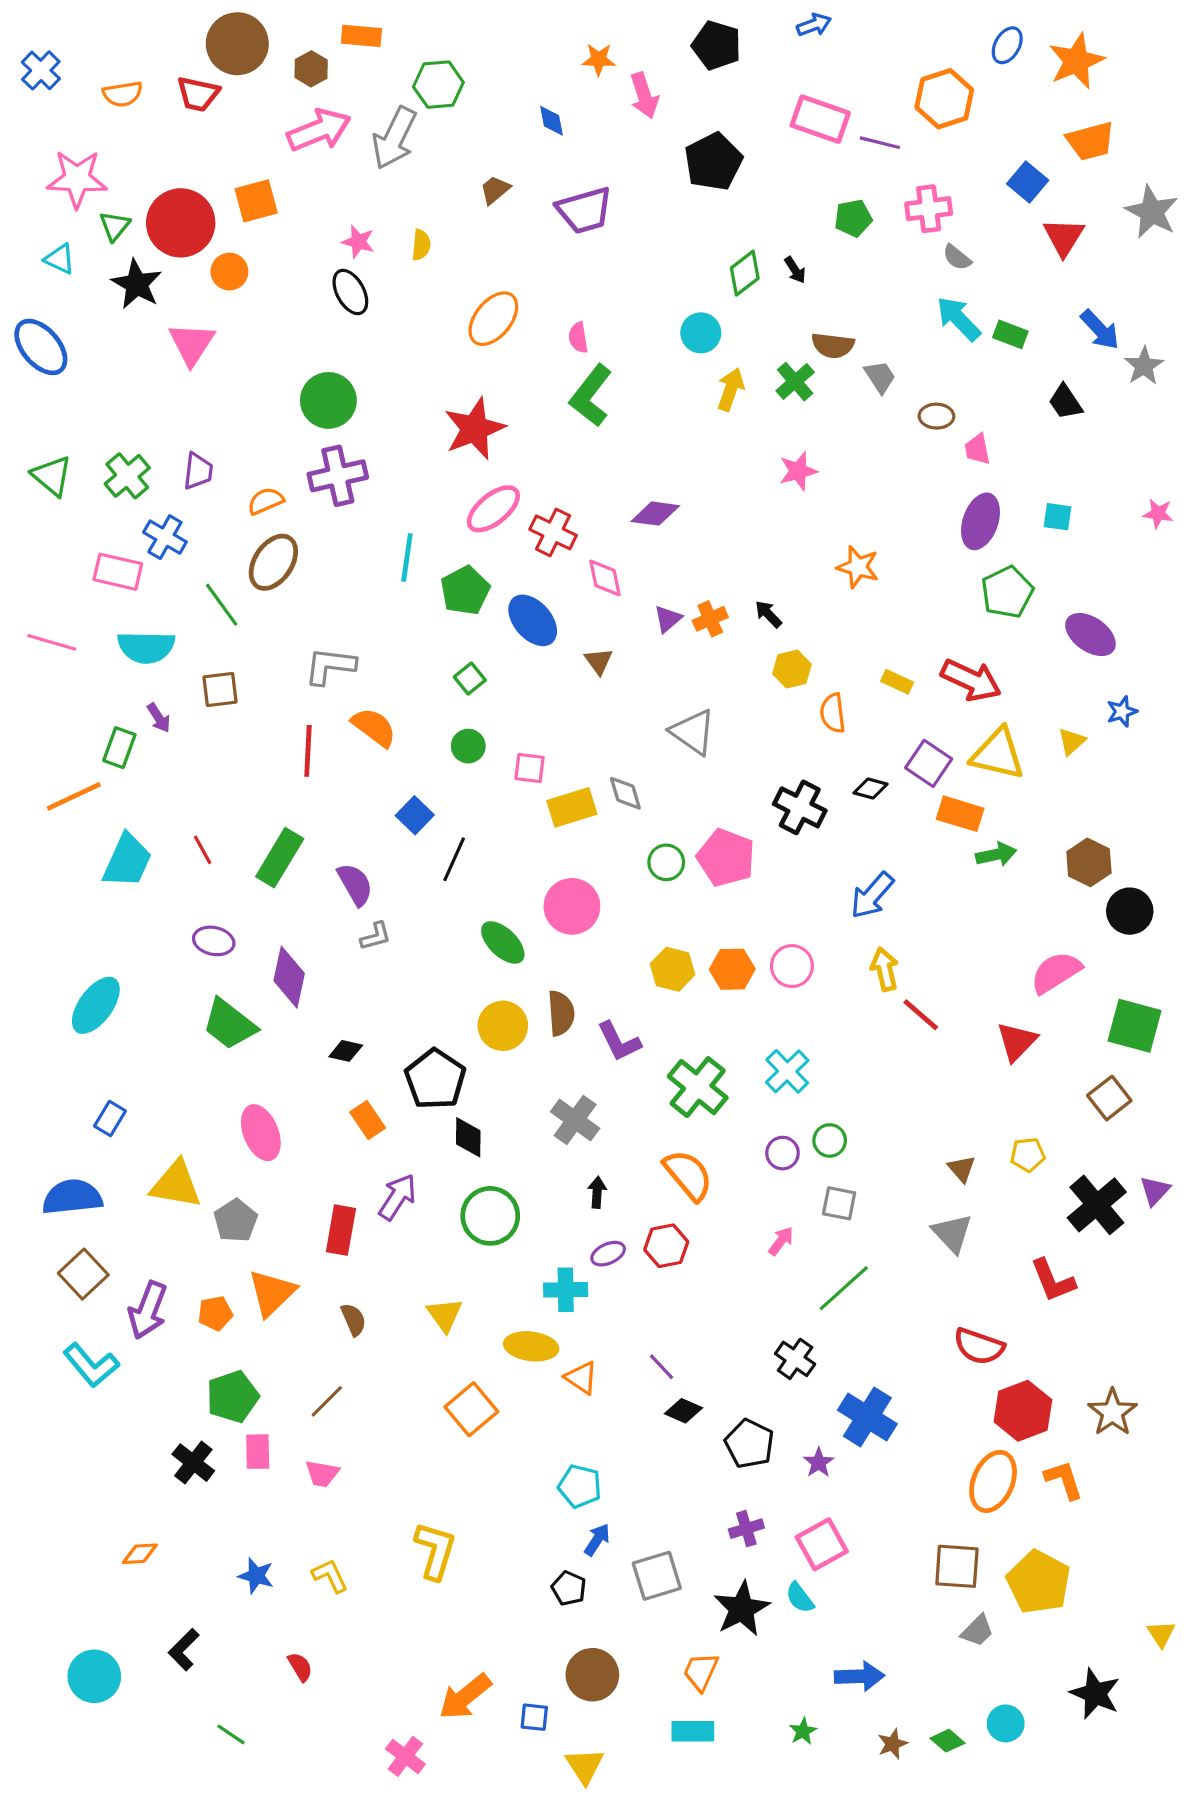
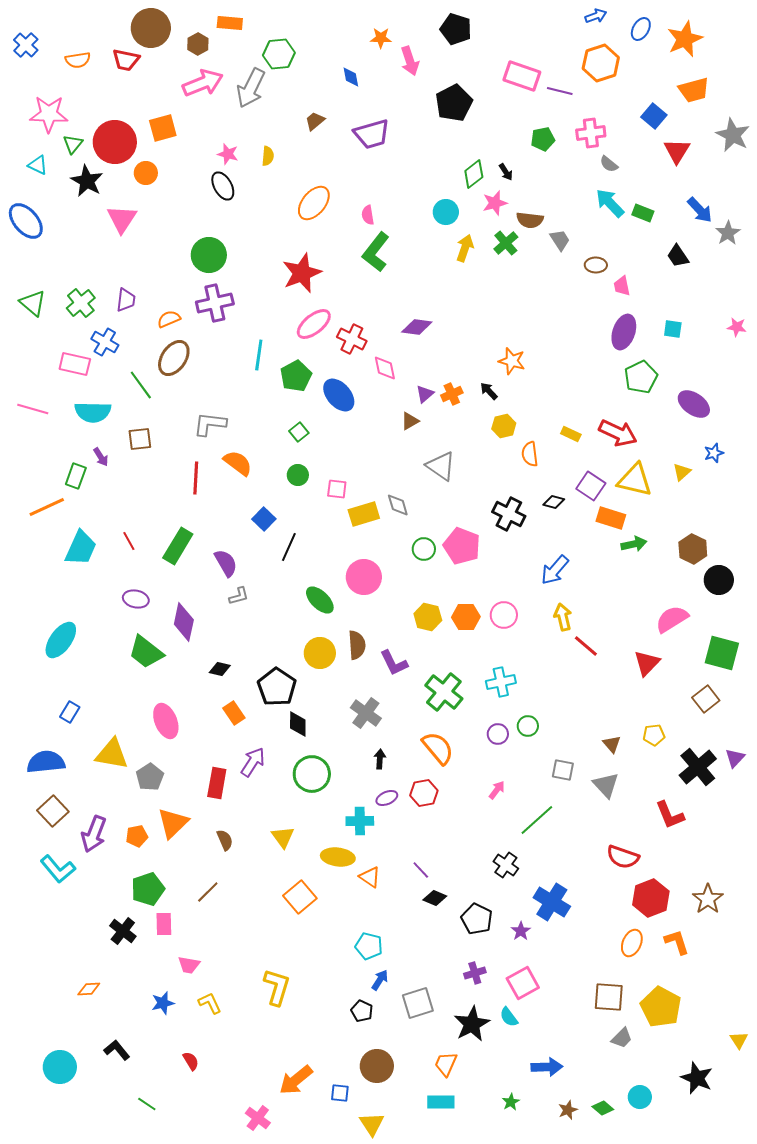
blue arrow: (814, 25) -> (596, 16), moved
pink star: (798, 471) -> (495, 203), moved
orange star: (858, 567) -> (512, 361), moved
brown triangle: (599, 661) -> (410, 421), moved, turned 36
cyan cross: (787, 1071) -> (501, 682), turned 32
gray square: (839, 1203) -> (563, 770), moved
pink trapezoid: (322, 1474) -> (189, 965), moved
orange ellipse: (993, 1481) -> (632, 943), size x0.7
blue star: (256, 1576) -> (163, 1003), turned -30
black L-shape: (184, 1650) -> (117, 1050), turned 96

